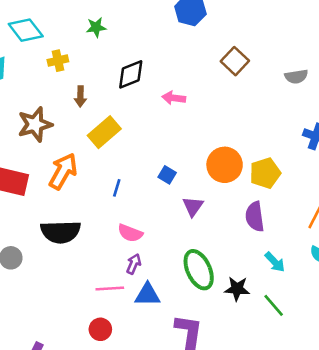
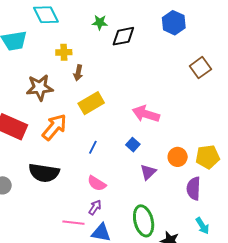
yellow cross: (58, 61) -> (64, 52), moved
black diamond: (131, 74) -> (123, 36), moved
pink arrow: (174, 98) -> (146, 114), moved, size x1.5
orange circle: (225, 165) -> (178, 157), moved, size x0.7

